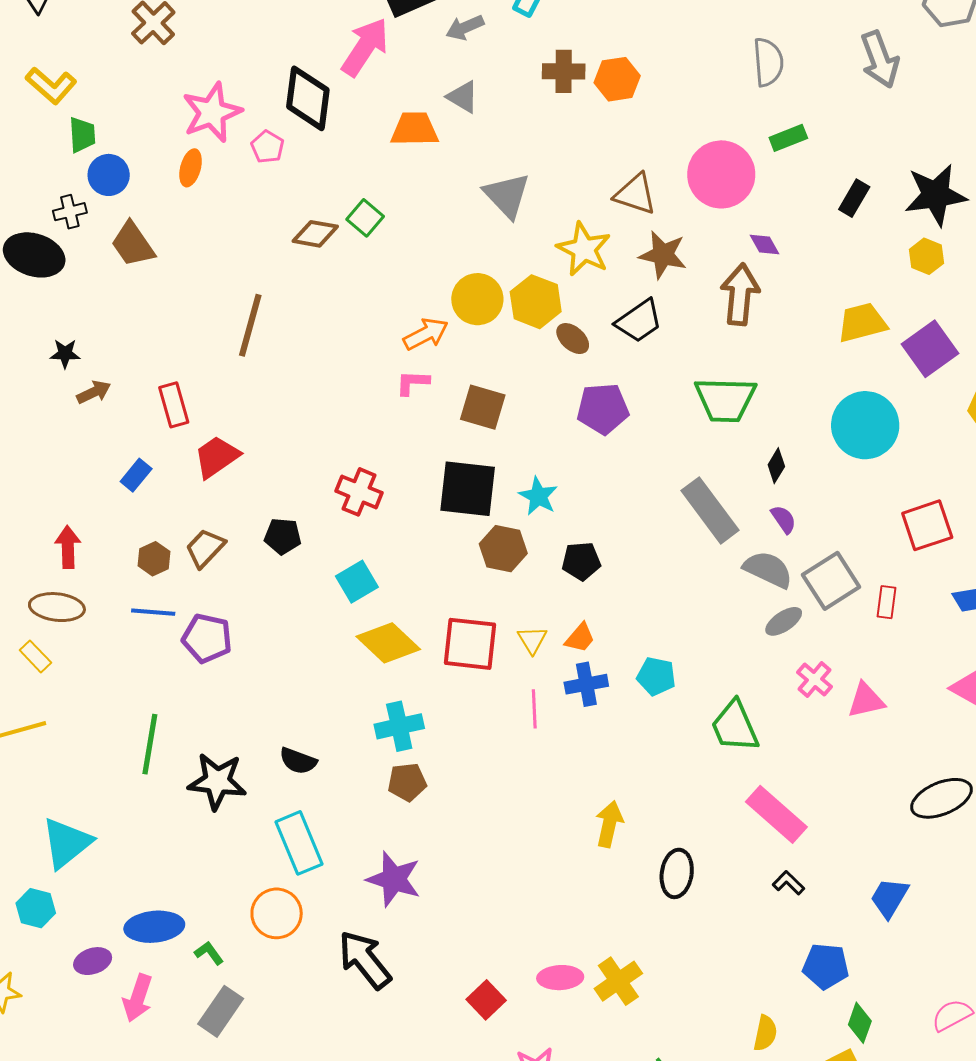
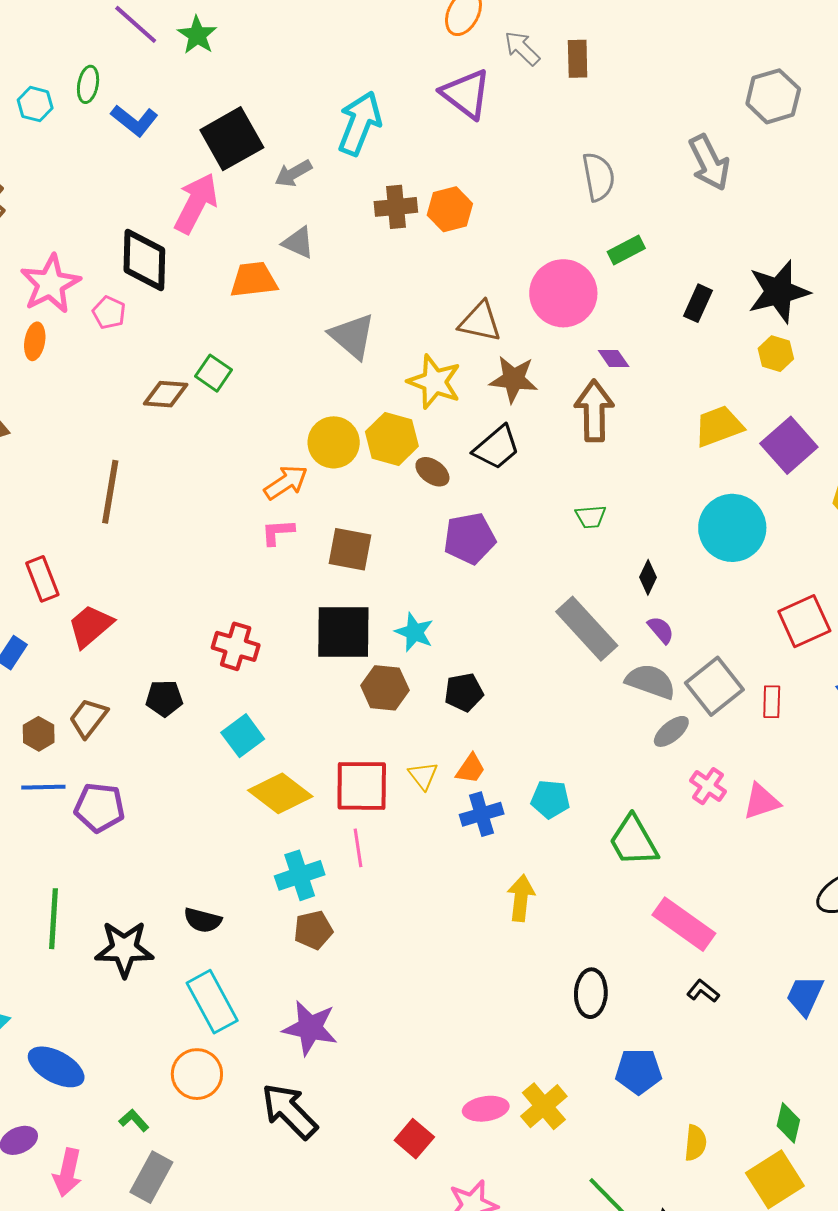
green trapezoid: (725, 399) -> (591, 517), size x0.5
pink line: (534, 709) -> (358, 848), moved
yellow arrow: (609, 824) -> (521, 898), moved
blue ellipse: (154, 927) -> (56, 1067), moved, turned 40
blue pentagon: (826, 966) -> (638, 1071), moved

